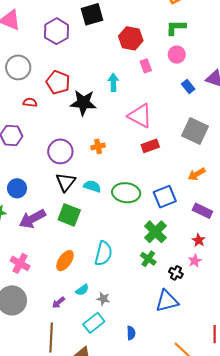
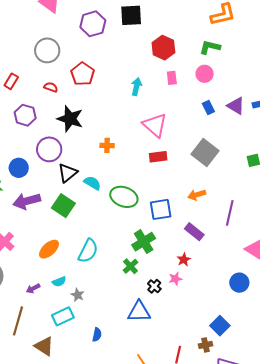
black star: (83, 103) -> (70, 119), moved
purple circle: (60, 151) -> (49, 149), moved

